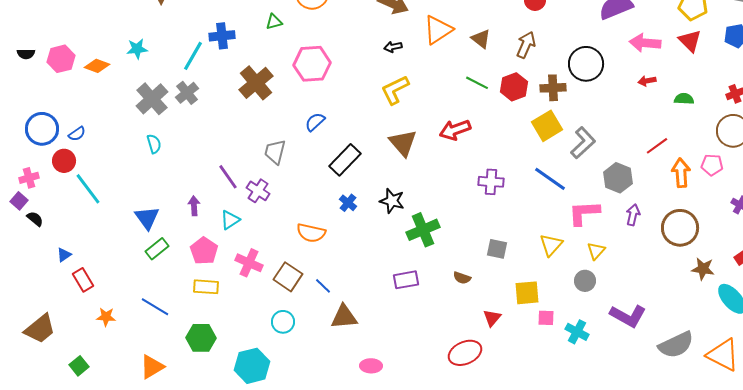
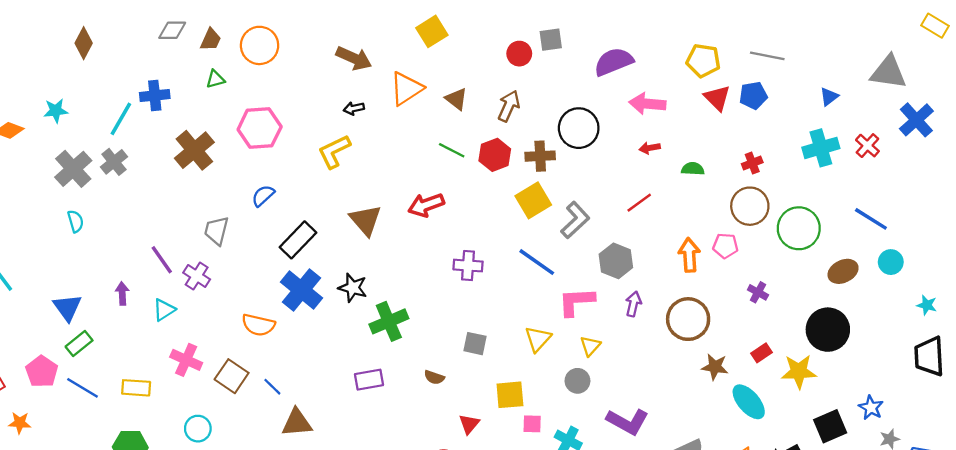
red triangle: (690, 41) -> (717, 98), moved
yellow L-shape: (395, 90) -> (334, 151), moved
red line: (657, 146) -> (639, 203), moved
blue cross: (348, 203) -> (301, 290), size x2.0
pink pentagon: (204, 251) -> (42, 372), moved
blue line: (155, 307) -> (83, 388), moved
cyan circle: (283, 322) -> (198, 429), moved

